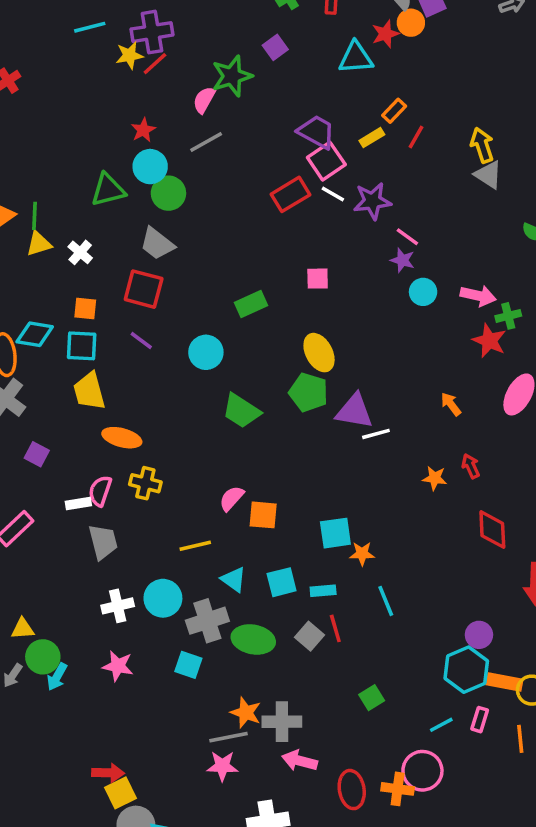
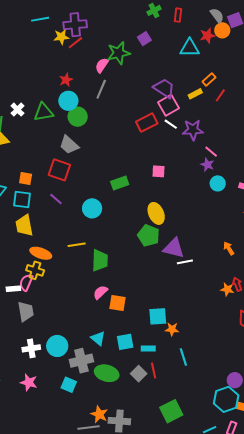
gray line: (206, 142) -> (101, 89), turned -42
white cross: (80, 252) -> (17, 110), moved
green trapezoid: (241, 411) -> (100, 260), moved, turned -125
orange star: (435, 478) -> (227, 289), moved
yellow cross: (145, 483) -> (35, 270), moved
yellow line: (195, 546) -> (77, 245), moved
green square: (372, 698) -> (171, 411), size x1.6

